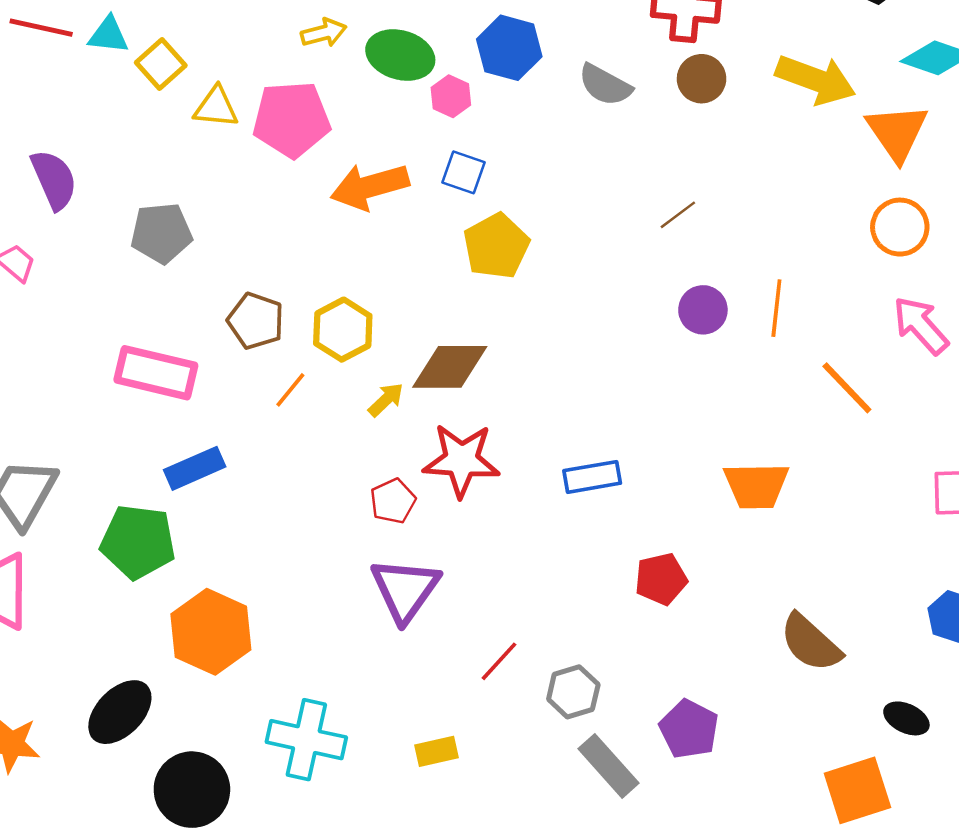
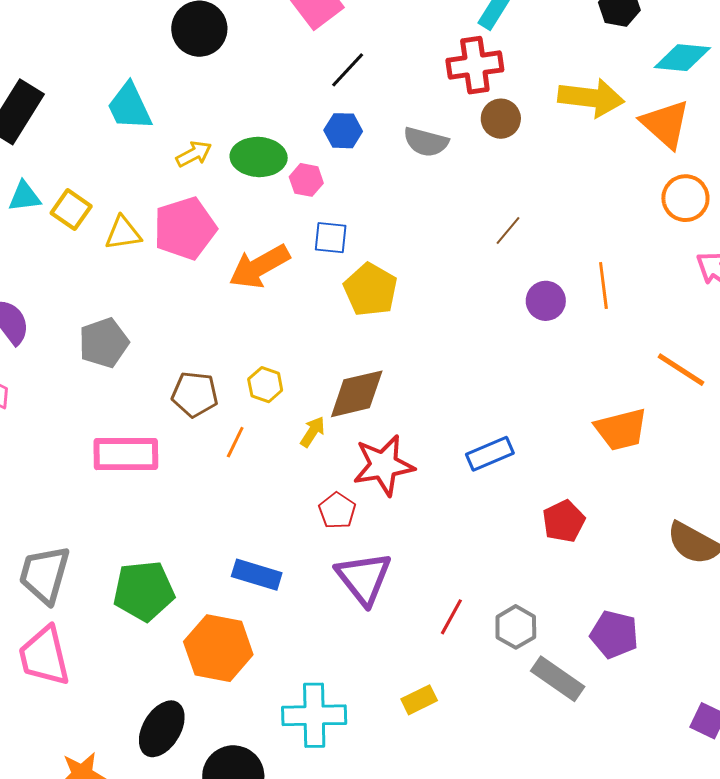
blue hexagon: (509, 48) -> (343, 131), size x0.7
yellow hexagon: (343, 330) -> (265, 385), size x0.7
orange line: (847, 388) -> (681, 370), moved
blue rectangle: (195, 468) -> (257, 575), moved, turned 54

